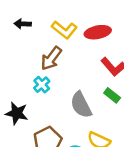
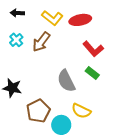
cyan cross: (42, 85) -> (16, 40), moved

